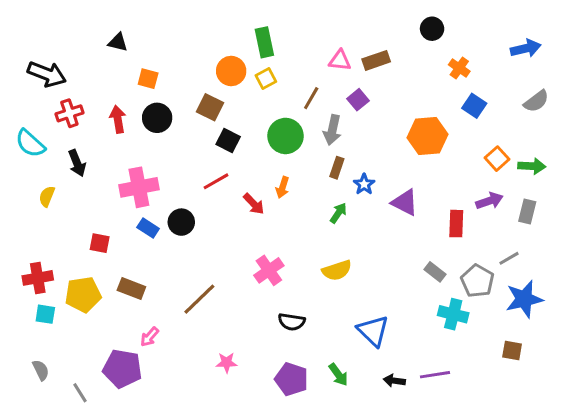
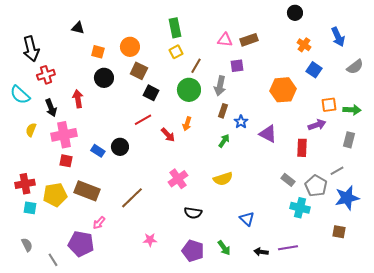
black circle: (432, 29) -> (295, 13), moved
blue arrow: (526, 48) -> (338, 37), moved, turned 78
orange circle: (231, 71) -> (130, 47), moved
black arrow: (47, 74) -> (31, 49), turned 55
brown line: (311, 98) -> (196, 66), moved
purple square: (358, 100) -> (237, 66), turned 32
red arrow: (118, 119) -> (78, 99), moved
orange square: (497, 159) -> (329, 105), turned 35
pink cross: (139, 187) -> (64, 135), moved
purple arrow: (489, 201) -> (317, 125), moved
brown rectangle: (131, 289) -> (87, 191), size x1.4
blue triangle: (373, 331) -> (247, 219), size x0.7

